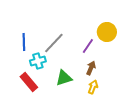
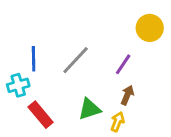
yellow circle: (107, 32) -> (150, 28), moved
cyan cross: (38, 61) -> (18, 85), moved
yellow arrow: (93, 87) -> (118, 122), moved

